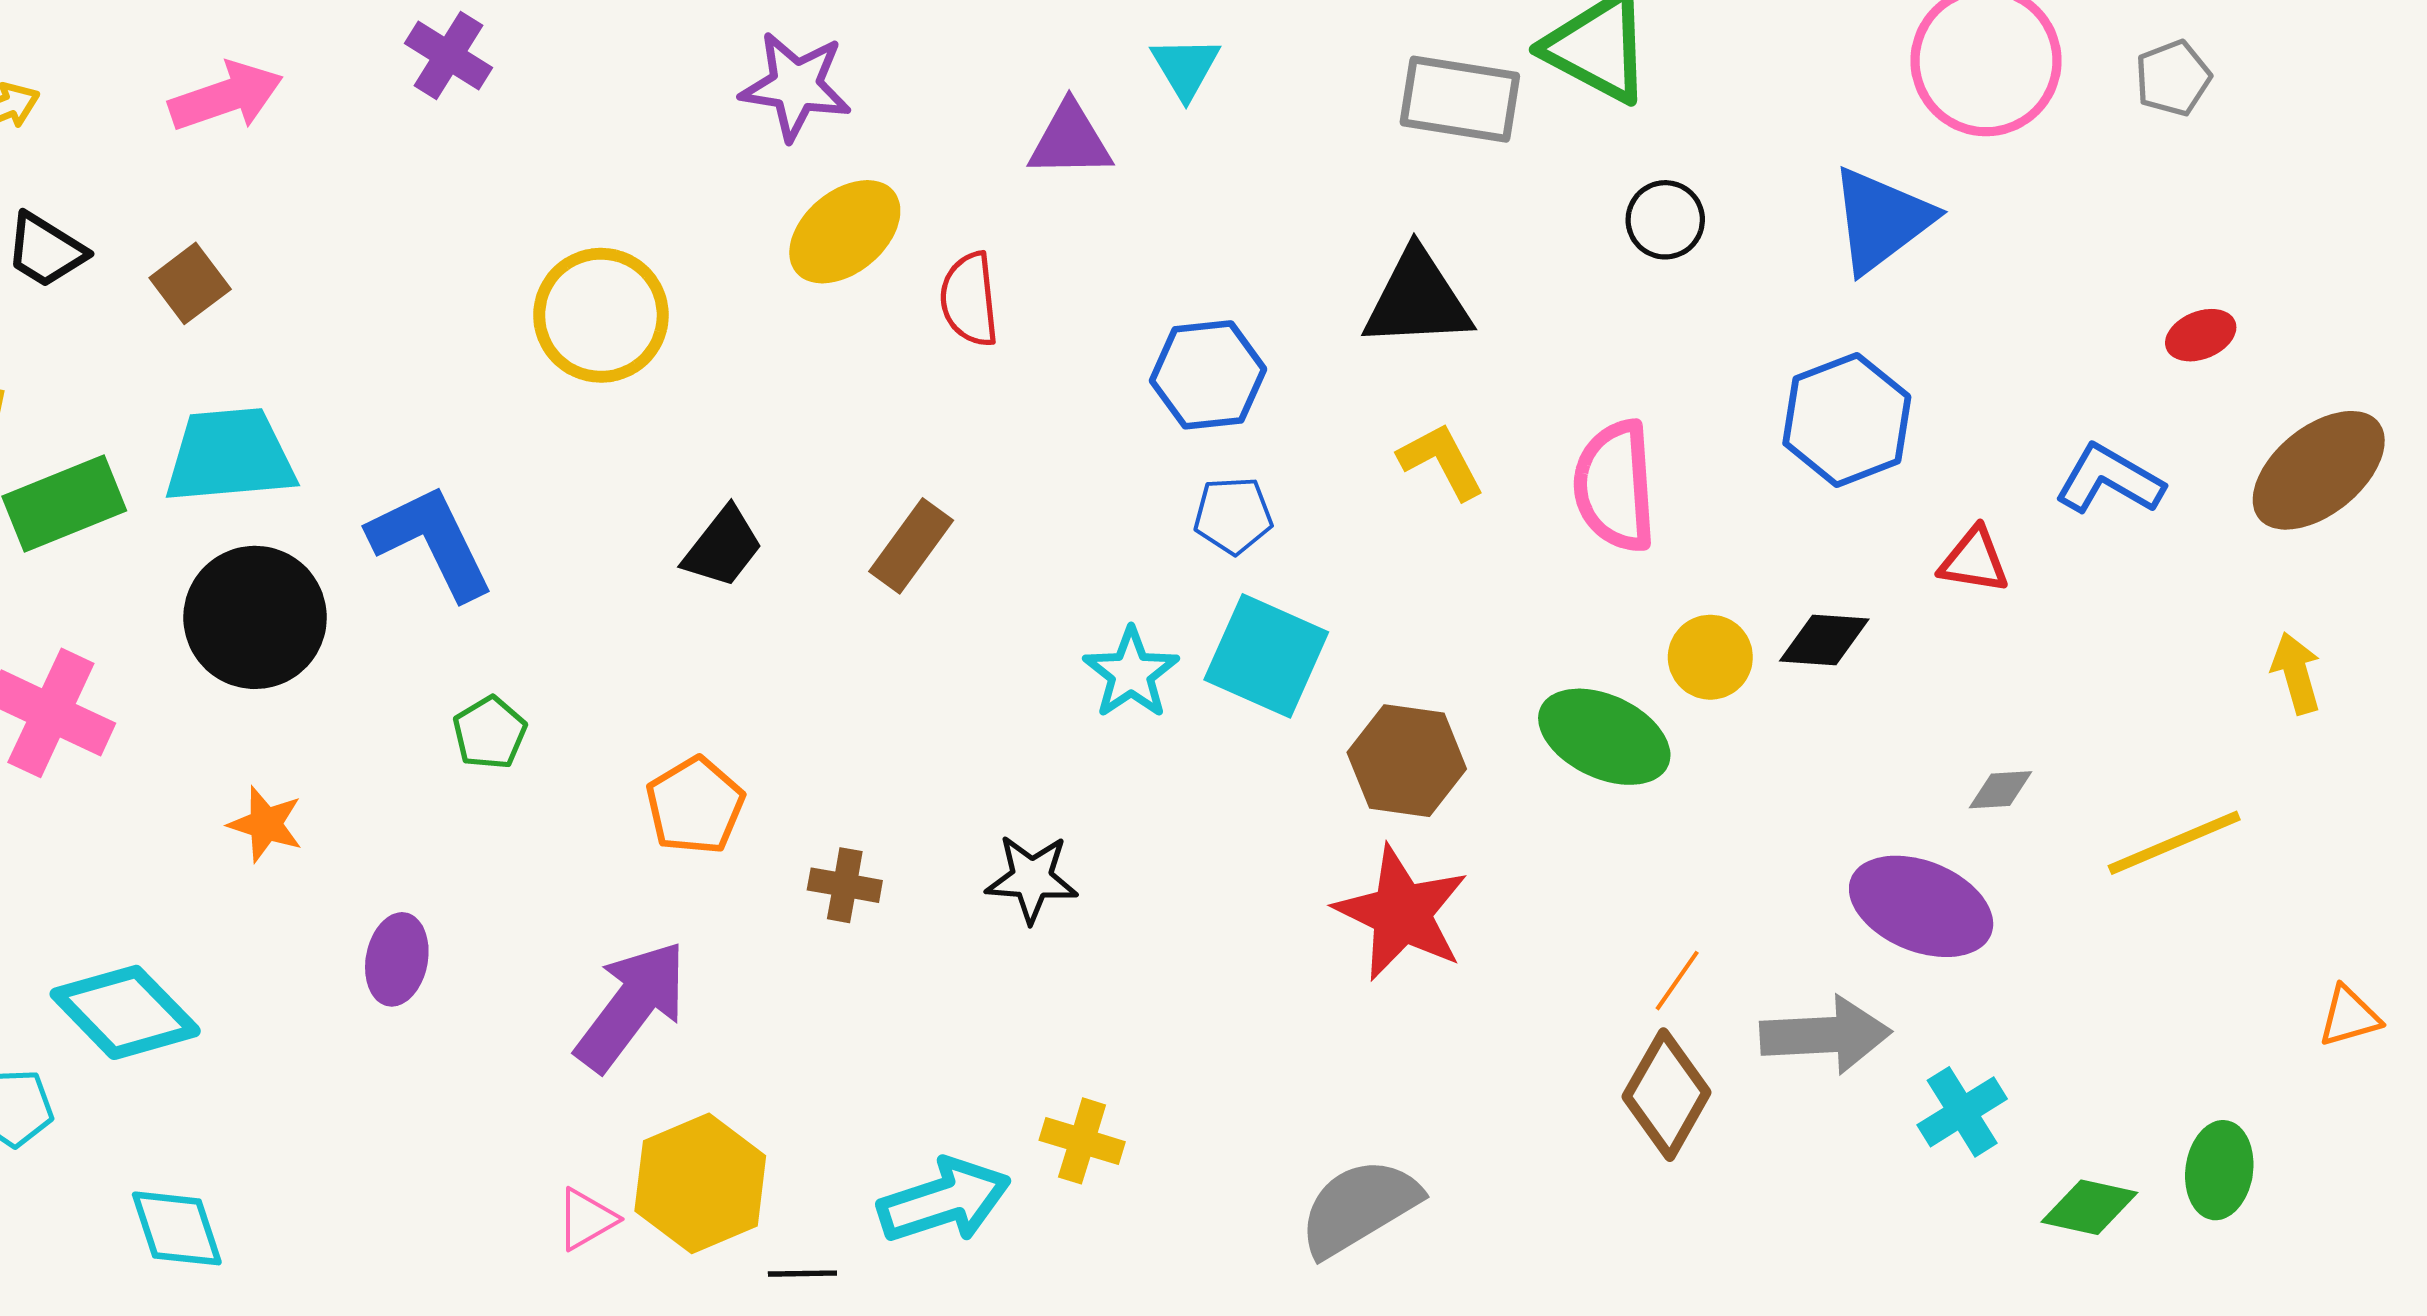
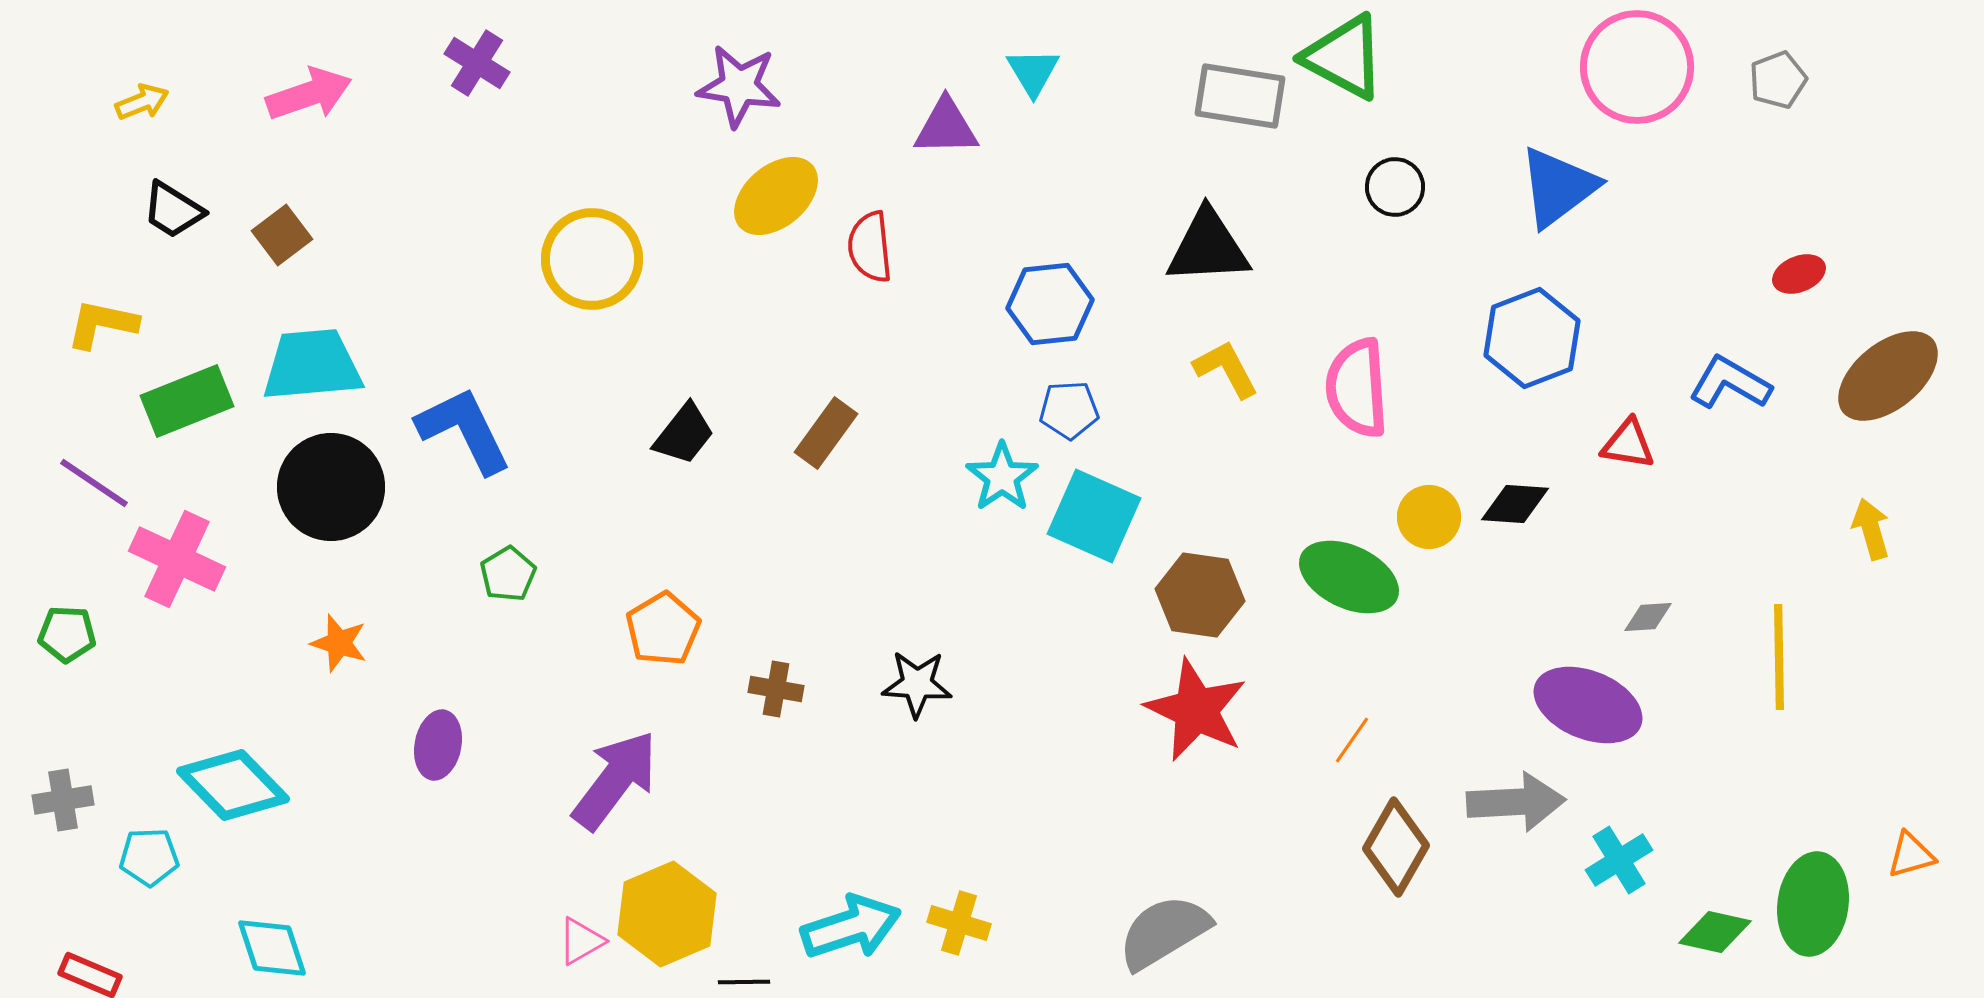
cyan star: (1131, 673) -> (1002, 477), moved
yellow line: (2174, 843) -> (1779, 657), turned -68
orange line: (1677, 981) -> (1352, 740), moved
orange triangle: (2349, 1016) -> (1911, 855), moved
yellow cross: (1082, 1141) -> (959, 923), moved
green ellipse: (2219, 1170) -> (1813, 904), size x1.4

